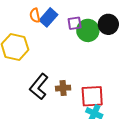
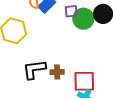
black L-shape: (39, 87) -> (34, 69), turned 40

